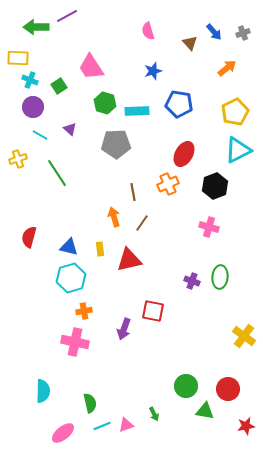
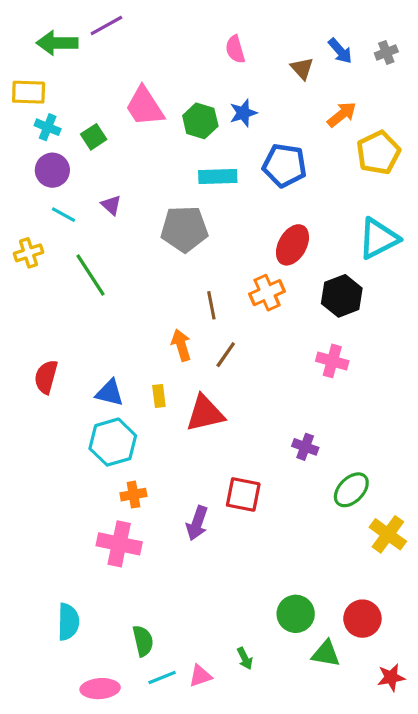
orange arrow: (227, 68) -> (342, 114), moved
green hexagon: (105, 103) -> (200, 121), moved
yellow pentagon: (235, 112) -> (378, 153), moved
green ellipse: (220, 277) -> (351, 490), moved, turned 40
pink ellipse: (63, 433) -> (100, 689), turned 35

